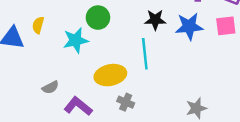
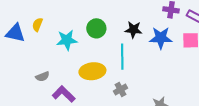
green circle: (98, 18) -> (96, 28), moved
gray cross: (126, 102) -> (121, 90), moved, turned 32

